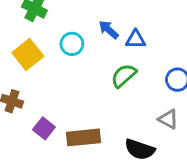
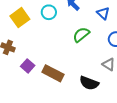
blue triangle: (136, 39) -> (103, 13), moved, turned 40
brown rectangle: (83, 137) -> (53, 73), turned 30

